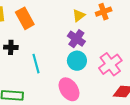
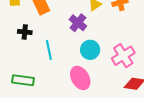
purple cross: (76, 39) -> (78, 23), moved

